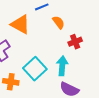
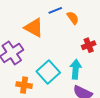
orange semicircle: (59, 22) -> (73, 18), moved

